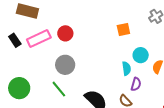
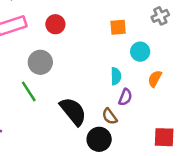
red circle: (65, 33) -> (55, 24), moved
cyan circle: (141, 55) -> (140, 52), moved

